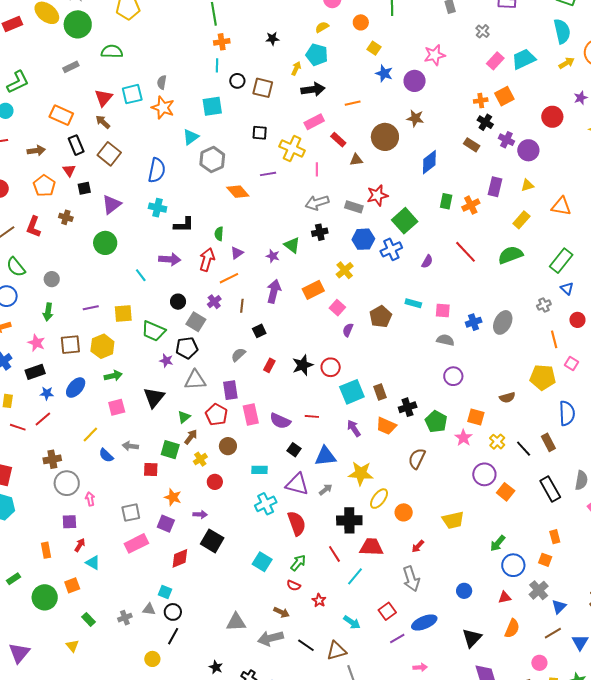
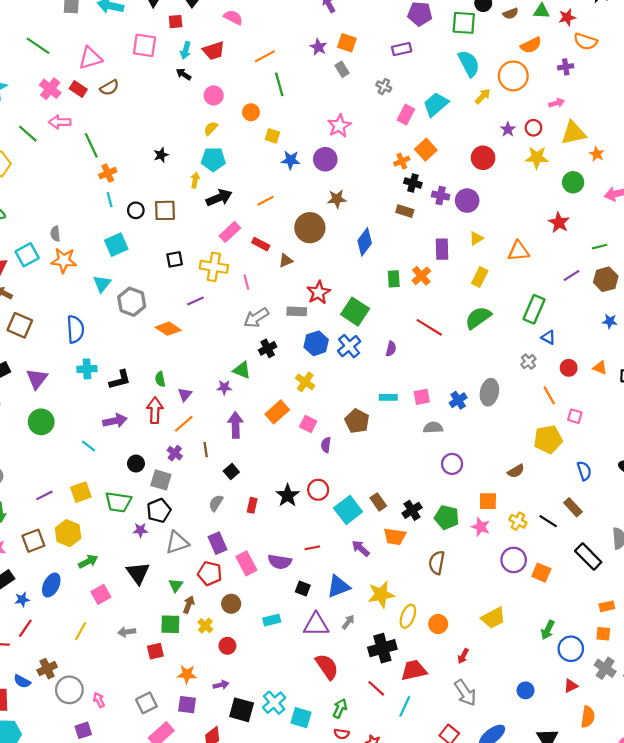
blue semicircle: (567, 413) -> (584, 471), size x0.7
blue semicircle: (106, 455) -> (22, 681), moved
cyan cross: (266, 504) -> (274, 703), moved
orange rectangle: (555, 537) -> (607, 606), turned -72

